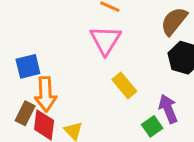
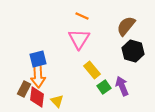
blue square: (28, 66) -> (38, 59), moved
green square: (152, 126) -> (104, 87), moved

